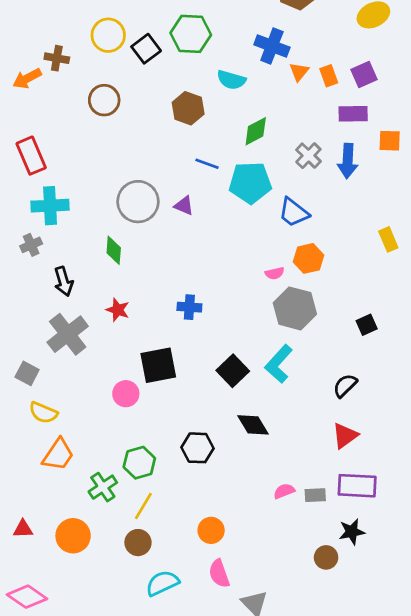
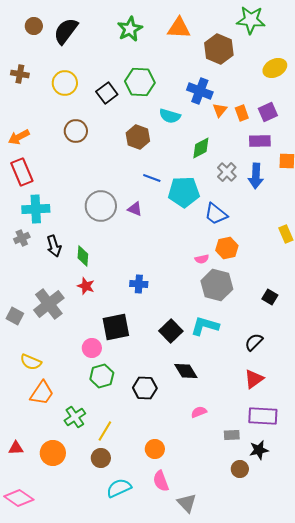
yellow circle: (108, 35) -> (65, 83), moved
brown cross: (57, 58) -> (20, 74), moved
orange arrow: (27, 78) -> (19, 137), moved
green diamond: (256, 131) -> (201, 148), moved
green diamond: (114, 250) -> (83, 256), moved
black arrow: (64, 281) -> (54, 246), moved
black square: (367, 325) -> (270, 297), turned -35
cyan L-shape: (279, 364) -> (205, 326), turned 64
gray square: (27, 373) -> (15, 316), moved
green hexagon: (139, 463) -> (102, 376), moved
pink semicircle: (284, 491) -> (199, 412), moved
gray rectangle: (315, 495) -> (232, 435), moved

